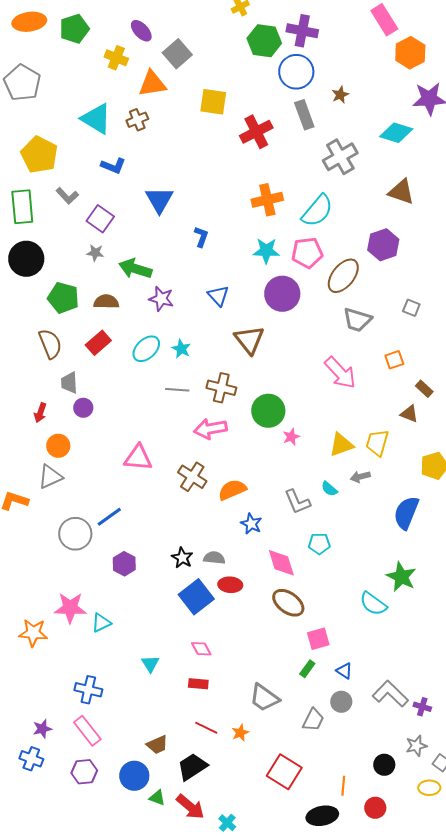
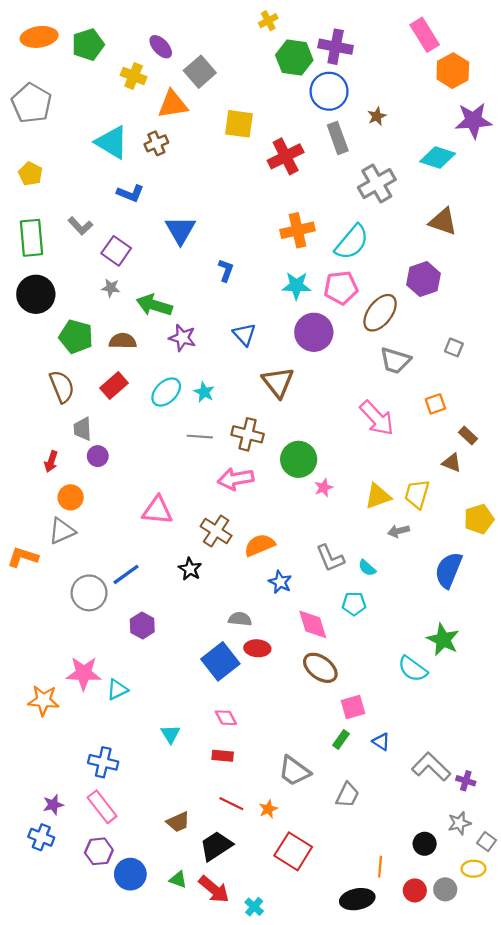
yellow pentagon: (39, 155) -> (30, 174), moved, size x0.6
cyan semicircle: (329, 489) -> (367, 568), moved
black star: (182, 558) -> (190, 569), moved
gray circle: (341, 702) -> (445, 889), moved
red square: (284, 772) -> (293, 851), moved
blue circle: (134, 776) -> (130, 874), moved

